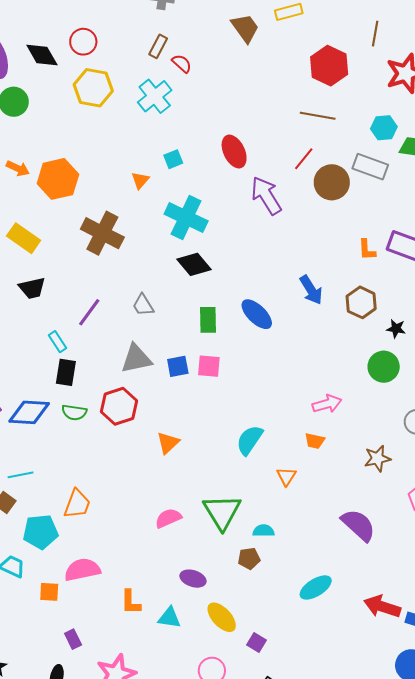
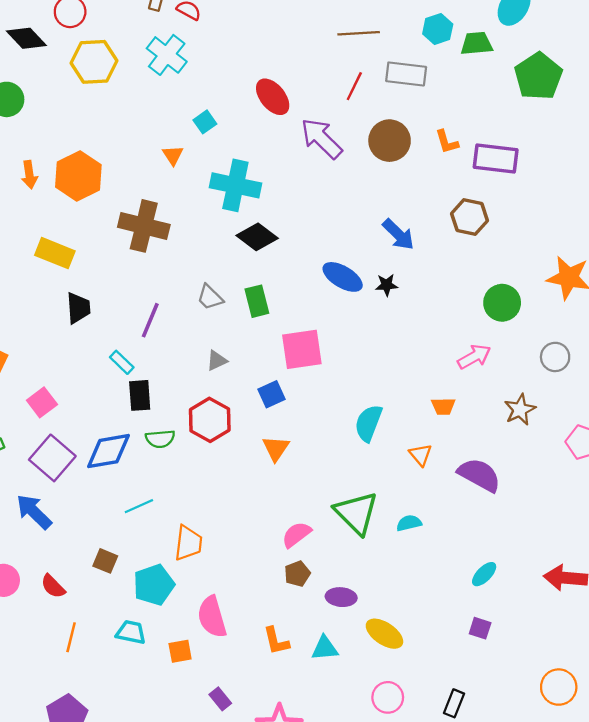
gray rectangle: (370, 167) -> (406, 74), moved
orange arrow: (18, 168) -> (29, 175), turned 70
brown circle: (332, 182) -> (390, 141), moved
orange L-shape: (367, 250) -> (447, 142), moved
black trapezoid: (32, 288) -> (78, 308), turned -68
brown hexagon: (361, 302) -> (470, 217), moved
green rectangle: (208, 320) -> (257, 301), moved
black star: (396, 329) -> (387, 285), moved
gray triangle: (136, 359) -> (217, 361), size x0.6
blue square: (178, 366) -> (271, 394), moved
pink square: (209, 366) -> (302, 349), size x1.5
pink arrow: (327, 404) -> (474, 357), moved
cyan line: (21, 475) -> (139, 506), moved
purple semicircle: (358, 525) -> (479, 475), moved
brown pentagon: (249, 558) -> (297, 574), moved
pink semicircle: (82, 570) -> (212, 617), turned -81
cyan ellipse: (316, 587) -> (484, 574), size x0.7
purple square: (257, 642) -> (480, 628), moved

